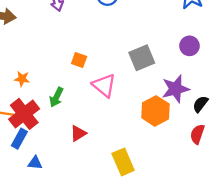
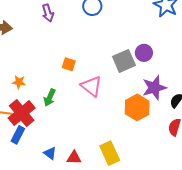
purple circle: (189, 46) -> (144, 53), moved
red triangle: (78, 133) -> (74, 158), moved, turned 35
blue triangle: (35, 163) -> (50, 153), moved, turned 32

